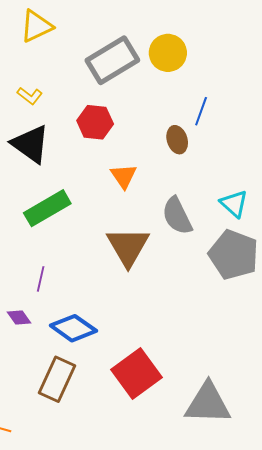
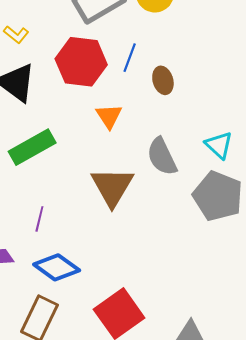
blue line: (201, 111) -> (130, 58), moved
red hexagon: (95, 122) -> (81, 62), size x1.4
purple line: (41, 279) -> (39, 219), moved

